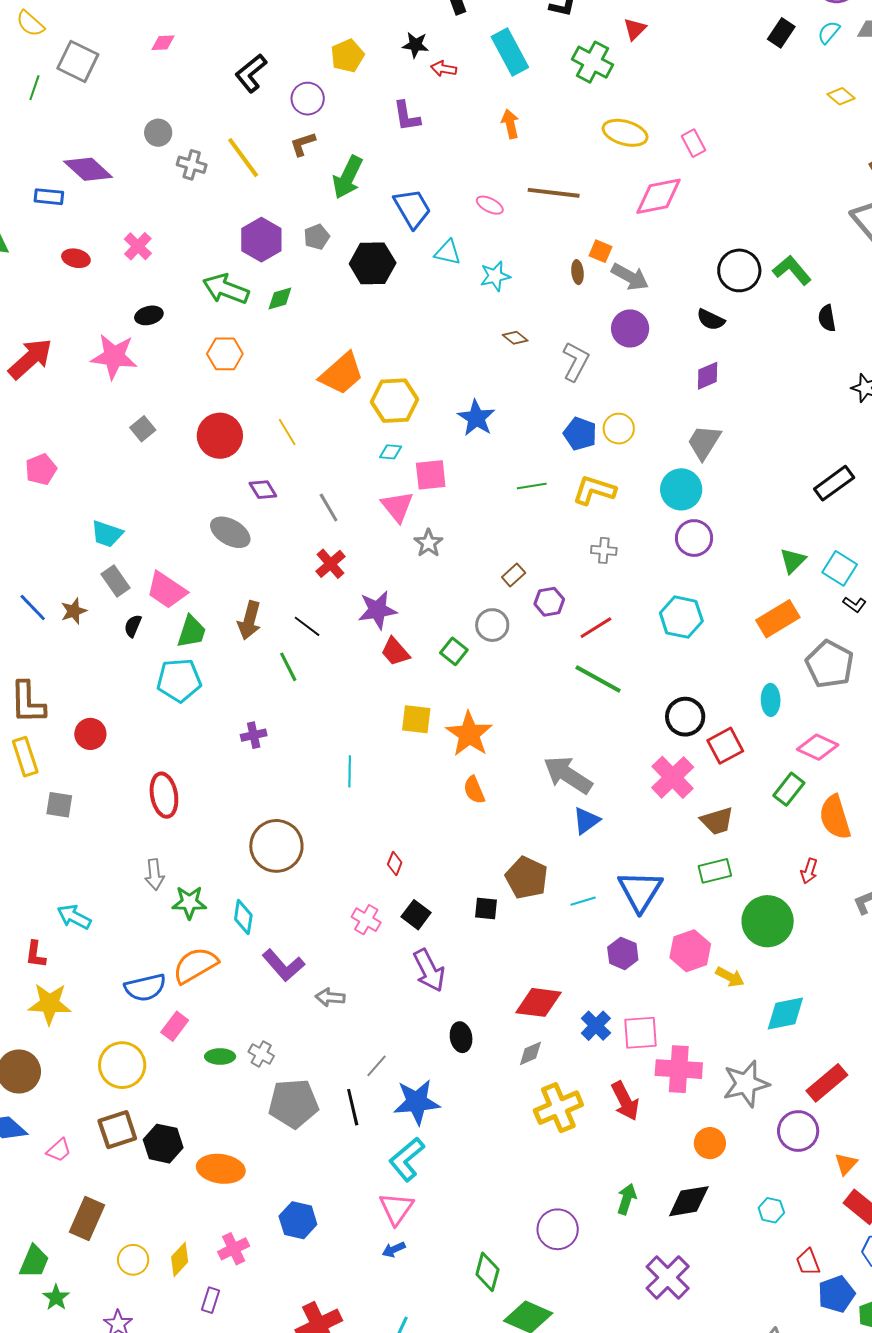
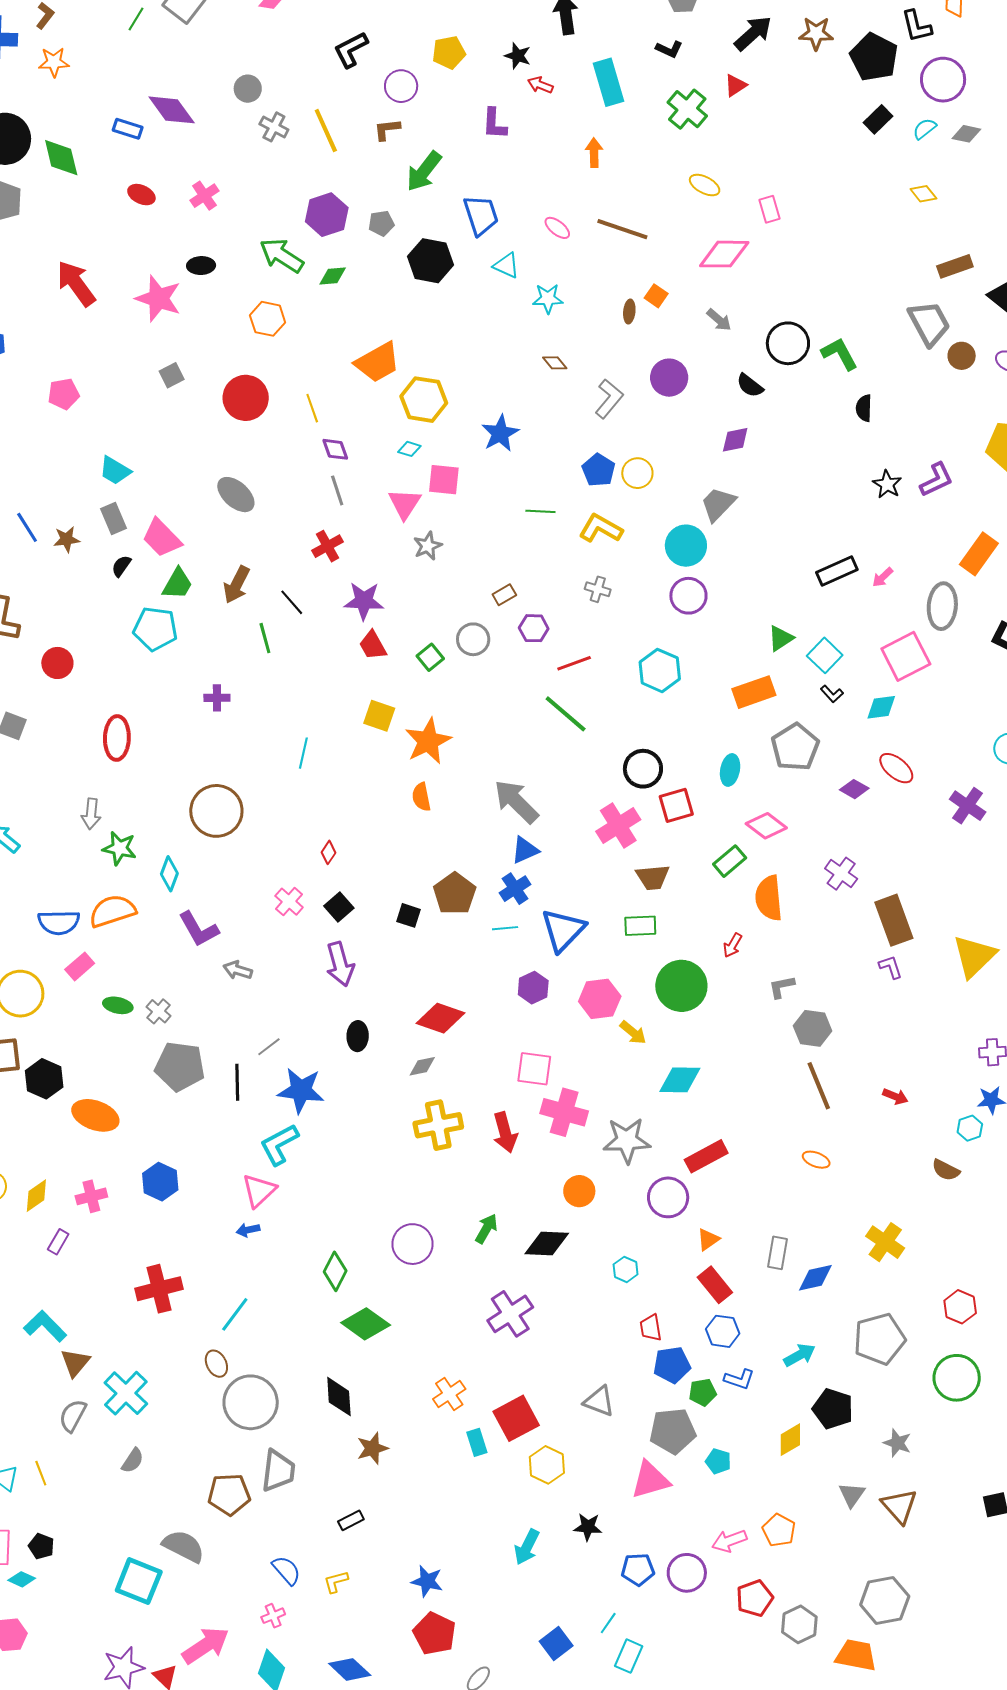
yellow ellipse: (625, 133) -> (705, 185), size x0.7
gray arrow: (630, 277) -> (719, 320), moved, size x0.7
red arrow: (30, 359) -> (76, 283), turned -96
purple diamond: (263, 490) -> (335, 449), moved
blue cross: (596, 1026) -> (515, 889), moved

